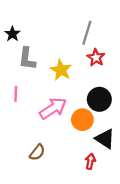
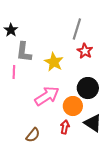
pink line: (16, 94) -> (14, 72), moved
red arrow: (90, 161) -> (65, 127), moved

